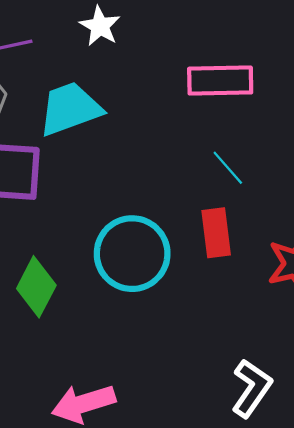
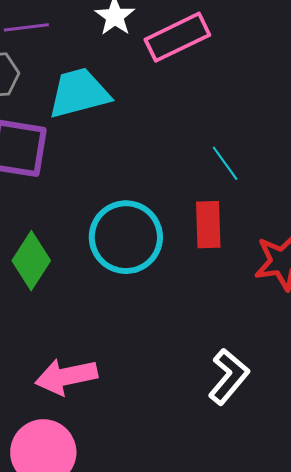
pink rectangle: (220, 81) -> (177, 37), moved, turned -30

